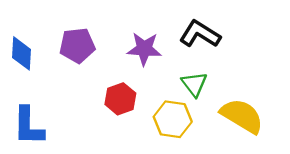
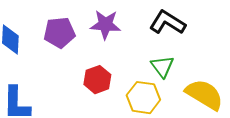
purple star: (144, 49) -> (105, 25), moved

